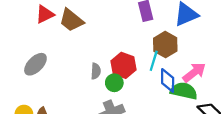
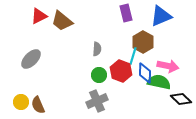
red hexagon: (124, 65) -> (121, 71), moved
gray semicircle: (96, 71) -> (97, 49), moved
pink arrow: (194, 72) -> (168, 66), turned 50

